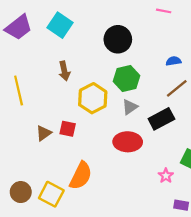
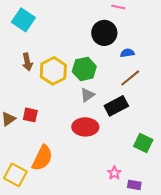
black circle: (118, 39) -> (104, 33), moved
yellow hexagon: (93, 98) -> (53, 71), moved
pink star: (166, 176) -> (114, 173), moved

